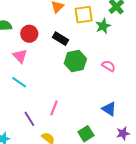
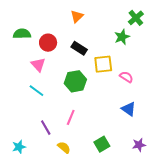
yellow square: (84, 15) -> (103, 64), moved
green hexagon: (75, 61) -> (75, 81), moved
blue triangle: (109, 109) -> (129, 109), moved

